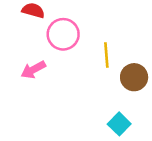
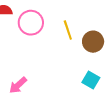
pink arrow: (33, 70) -> (18, 85), moved

